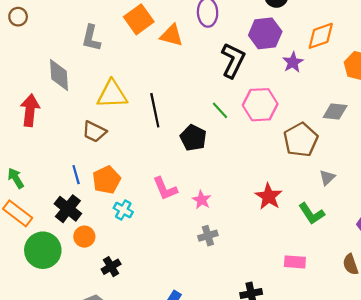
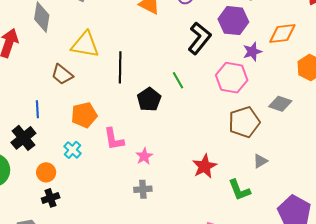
pink hexagon: (260, 105) -> (232, 78), moved
orange pentagon: (107, 180) -> (84, 115), moved
orange circle: (84, 237) -> (46, 172), moved

